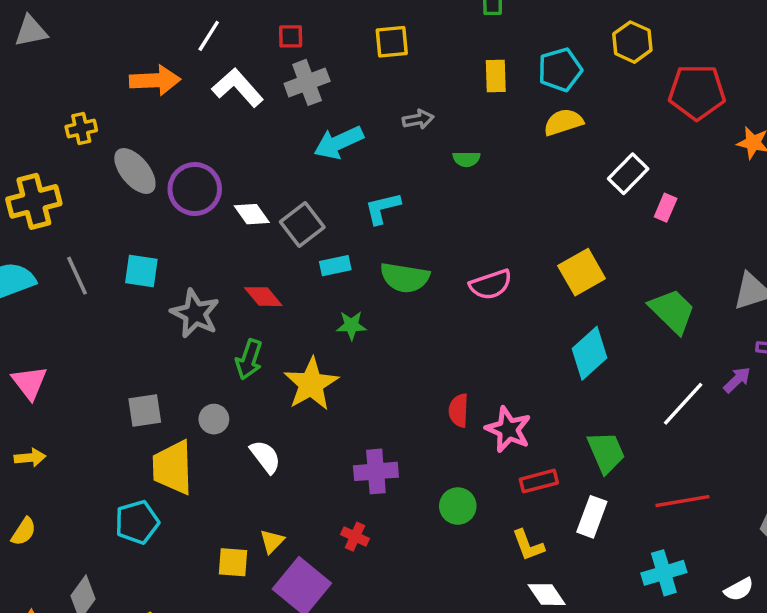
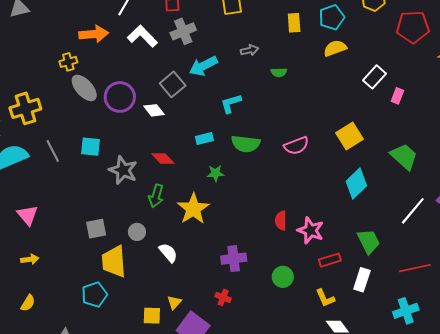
yellow cross: (81, 128) -> (68, 62), moved
gray square: (302, 225) -> (173, 84), moved

